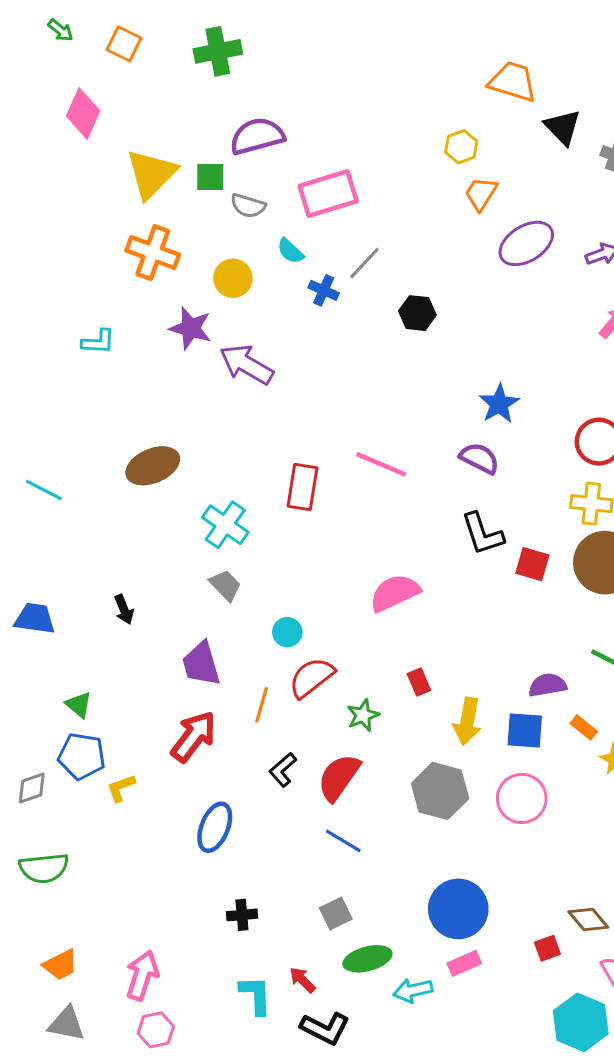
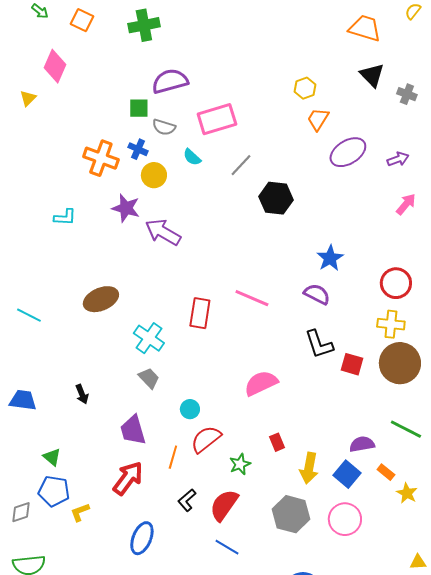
orange trapezoid: (513, 82) -> (365, 28), moved
yellow triangle: (151, 174) -> (28, 98), moved, size x0.5
blue cross: (324, 290) -> (138, 149), moved
black hexagon: (417, 313) -> (276, 198), size x1.4
blue square: (525, 730) -> (347, 474), turned 36

